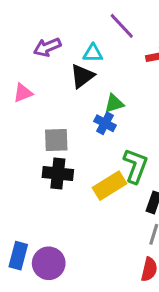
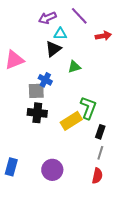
purple arrow: (47, 47) -> (47, 18), moved
pink triangle: (23, 93) -> (14, 60), size x1.5
blue cross: (105, 123) -> (45, 80), moved
purple circle: (49, 263) -> (52, 170), moved

